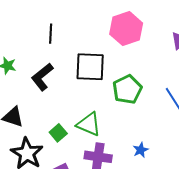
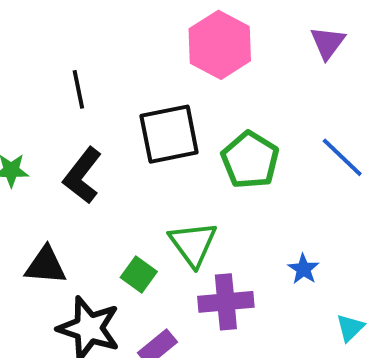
green triangle: (89, 124) -> (193, 244), turned 44

